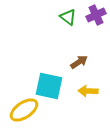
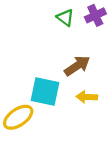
brown arrow: (79, 62) -> (77, 66), size x1.4

